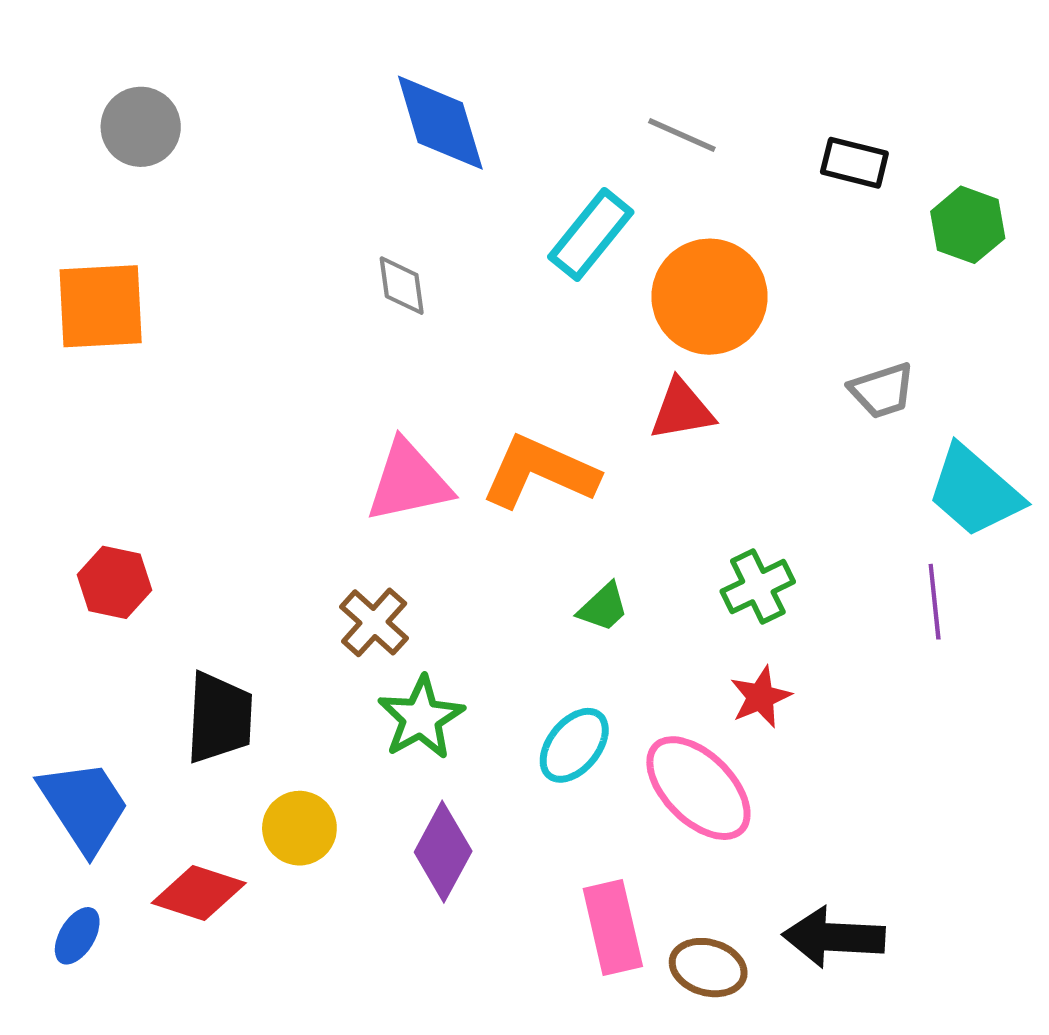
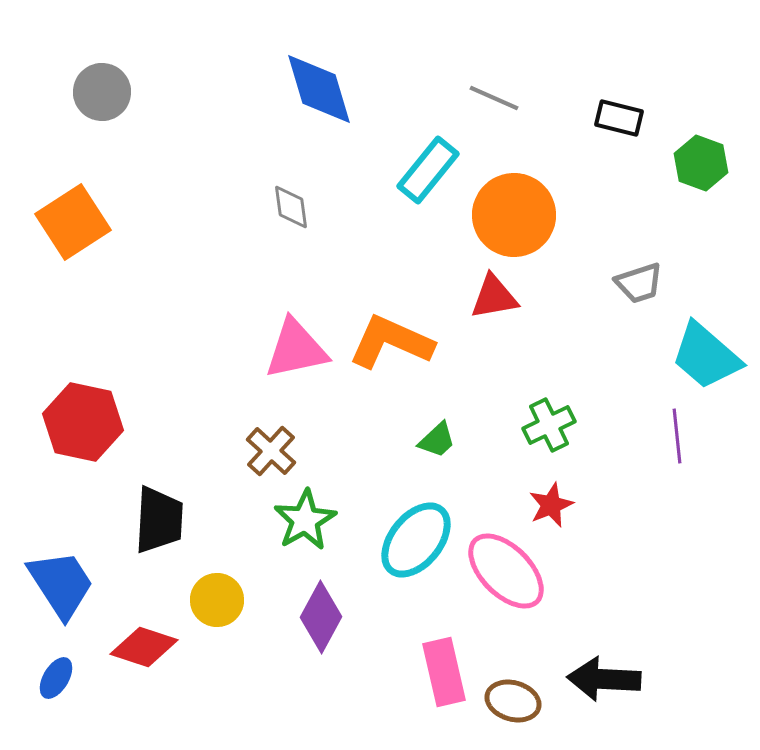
orange square: (101, 306) -> (73, 222), turned -30
red hexagon: (114, 582) -> (83, 422), size x1.5
cyan ellipse: (574, 745) -> (416, 540), size x1.4

